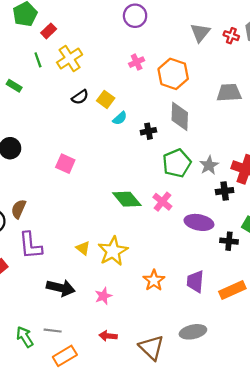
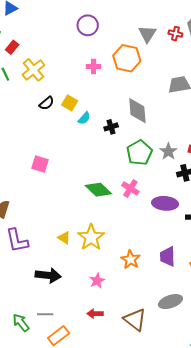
pink cross: (137, 62) -> (94, 66), turned 32
orange hexagon: (173, 74) -> (127, 58), moved
pink star: (103, 296) -> (97, 281), moved

